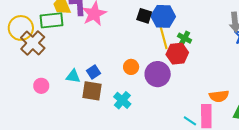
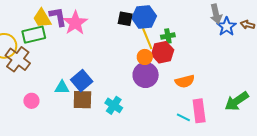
green cross: (185, 38) -> (168, 36), turned -32
orange circle: (131, 67) -> (145, 57), moved
blue square: (94, 72) -> (82, 81), size x1.5
orange semicircle: (219, 96) -> (185, 81), moved

